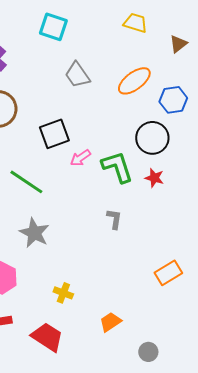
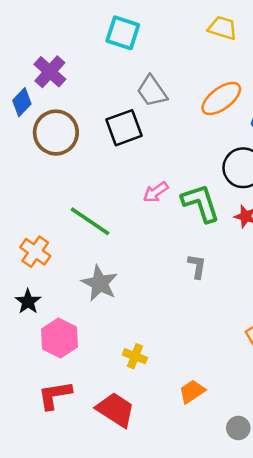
black square: (54, 134) -> (124, 128), moved

